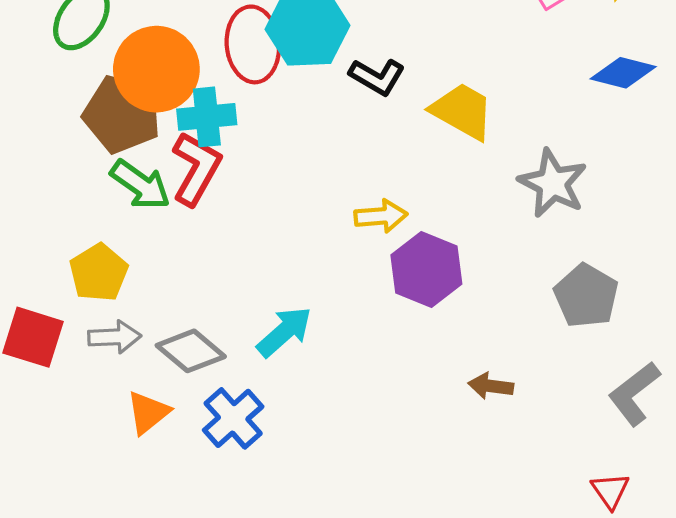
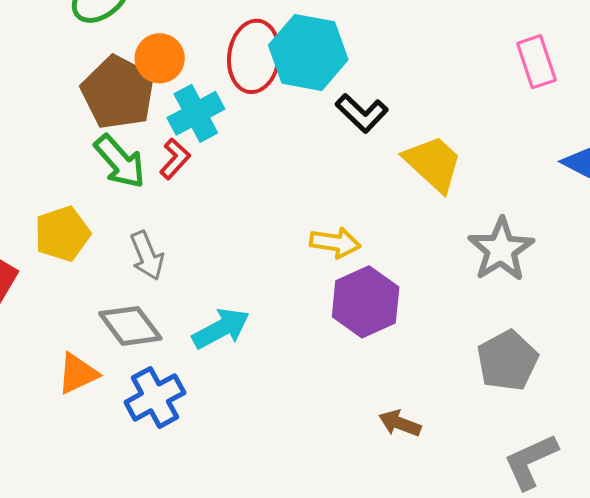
orange circle: (156, 69) -> (160, 58), size x0.6
cyan cross: (207, 117) -> (196, 113), turned -36
red L-shape: (196, 169) -> (175, 159), size x0.6
gray arrow: (114, 337) -> (147, 256), moved, turned 57

